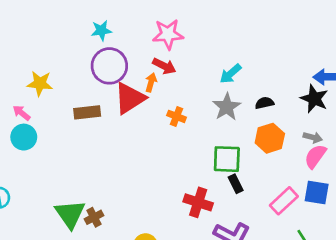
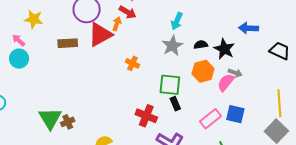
cyan arrow: (231, 74) -> (177, 21), turned -30
black star: (314, 99) -> (224, 49), moved
orange cross: (176, 116) -> (132, 63), moved
pink semicircle: (315, 156) -> (226, 83), moved

